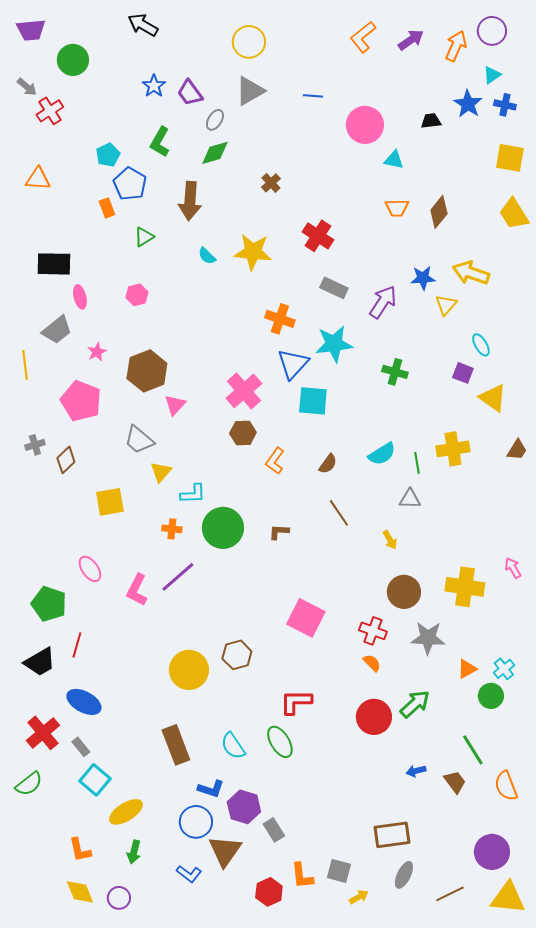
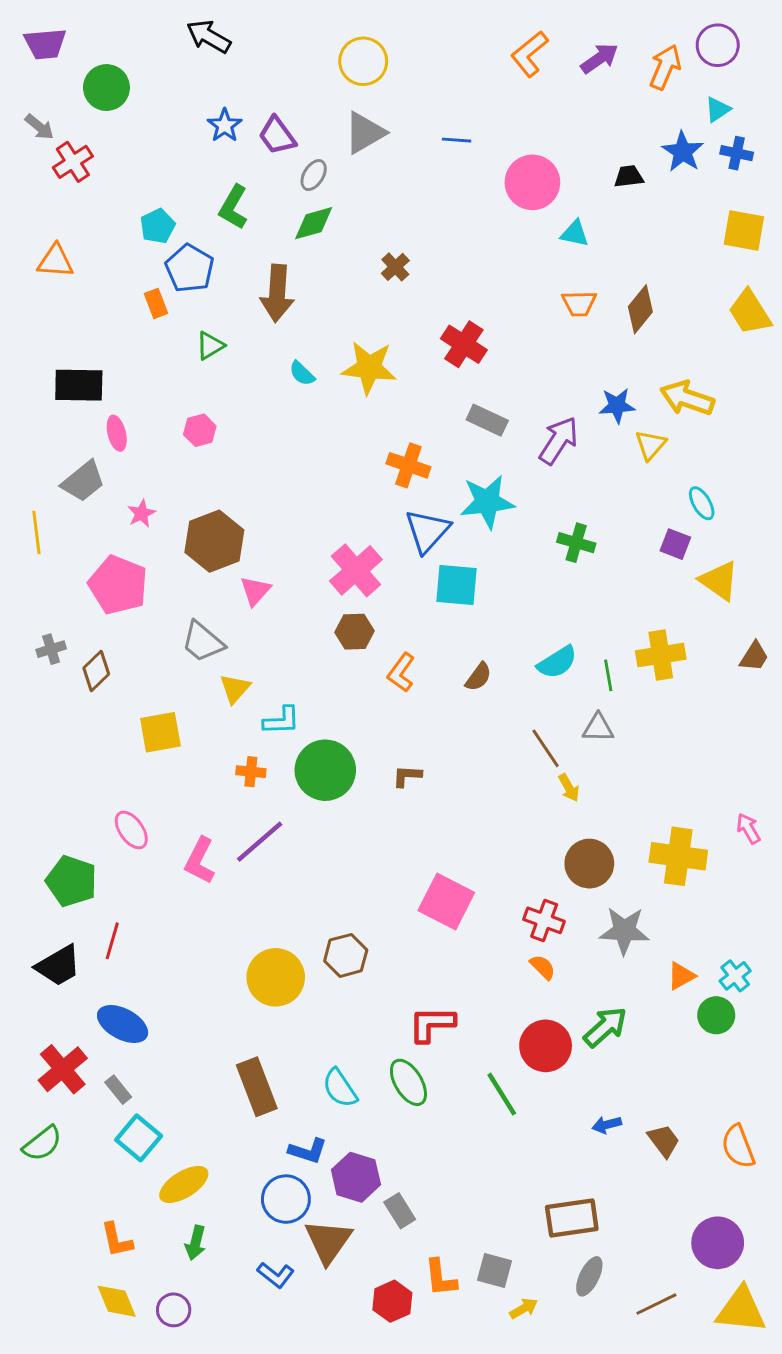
brown line: (339, 513) -> (546, 748), moved
green line: (473, 750) -> (502, 1094), moved

